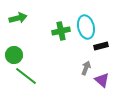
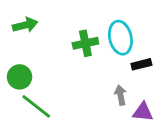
gray arrow: (86, 68) -> (120, 95), turned -32
purple triangle: (102, 80) -> (143, 112), turned -35

